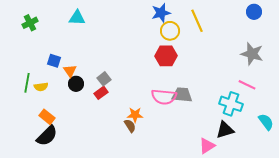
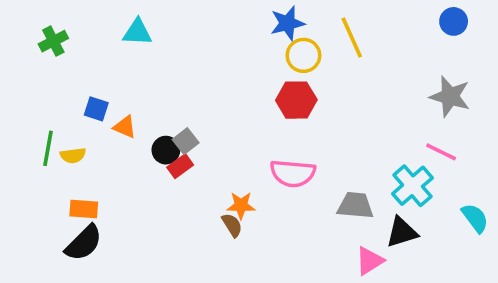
orange triangle: (70, 71) -> (125, 127), turned -32
black circle: (76, 84) -> (166, 150), moved
gray trapezoid: (182, 95) -> (355, 205), moved
cyan cross: (231, 104) -> (412, 186), turned 30
orange rectangle: (47, 117) -> (84, 209), turned -35

